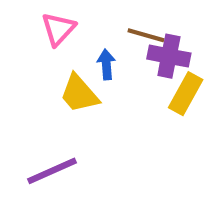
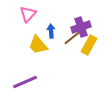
brown line: (146, 35) -> (72, 38), moved, turned -54
purple cross: (169, 56) -> (81, 27), turned -30

